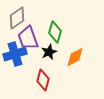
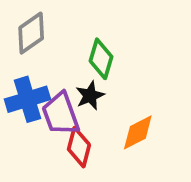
purple trapezoid: (28, 38) -> (61, 114), moved
orange diamond: (75, 57) -> (138, 132), moved

